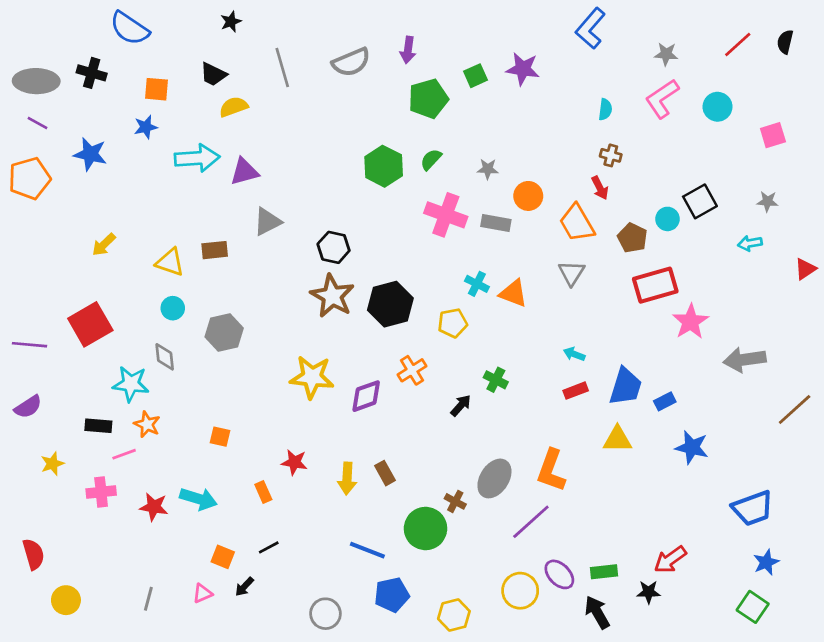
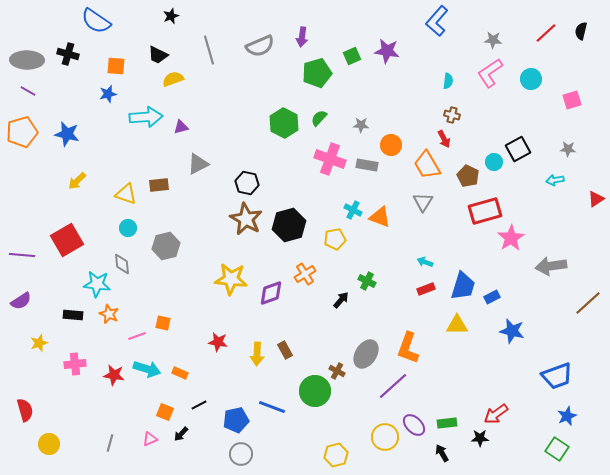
blue star: (90, 154) -> (67, 134), moved
purple triangle: (244, 172) -> (181, 127), size x0.7
pink line: (124, 454) -> (137, 336), moved
orange rectangle: (263, 492) -> (180, 373), moved, turned -42
blue pentagon: (392, 595) -> (236, 420), moved
black arrow: (597, 612) -> (442, 453), size x0.7

